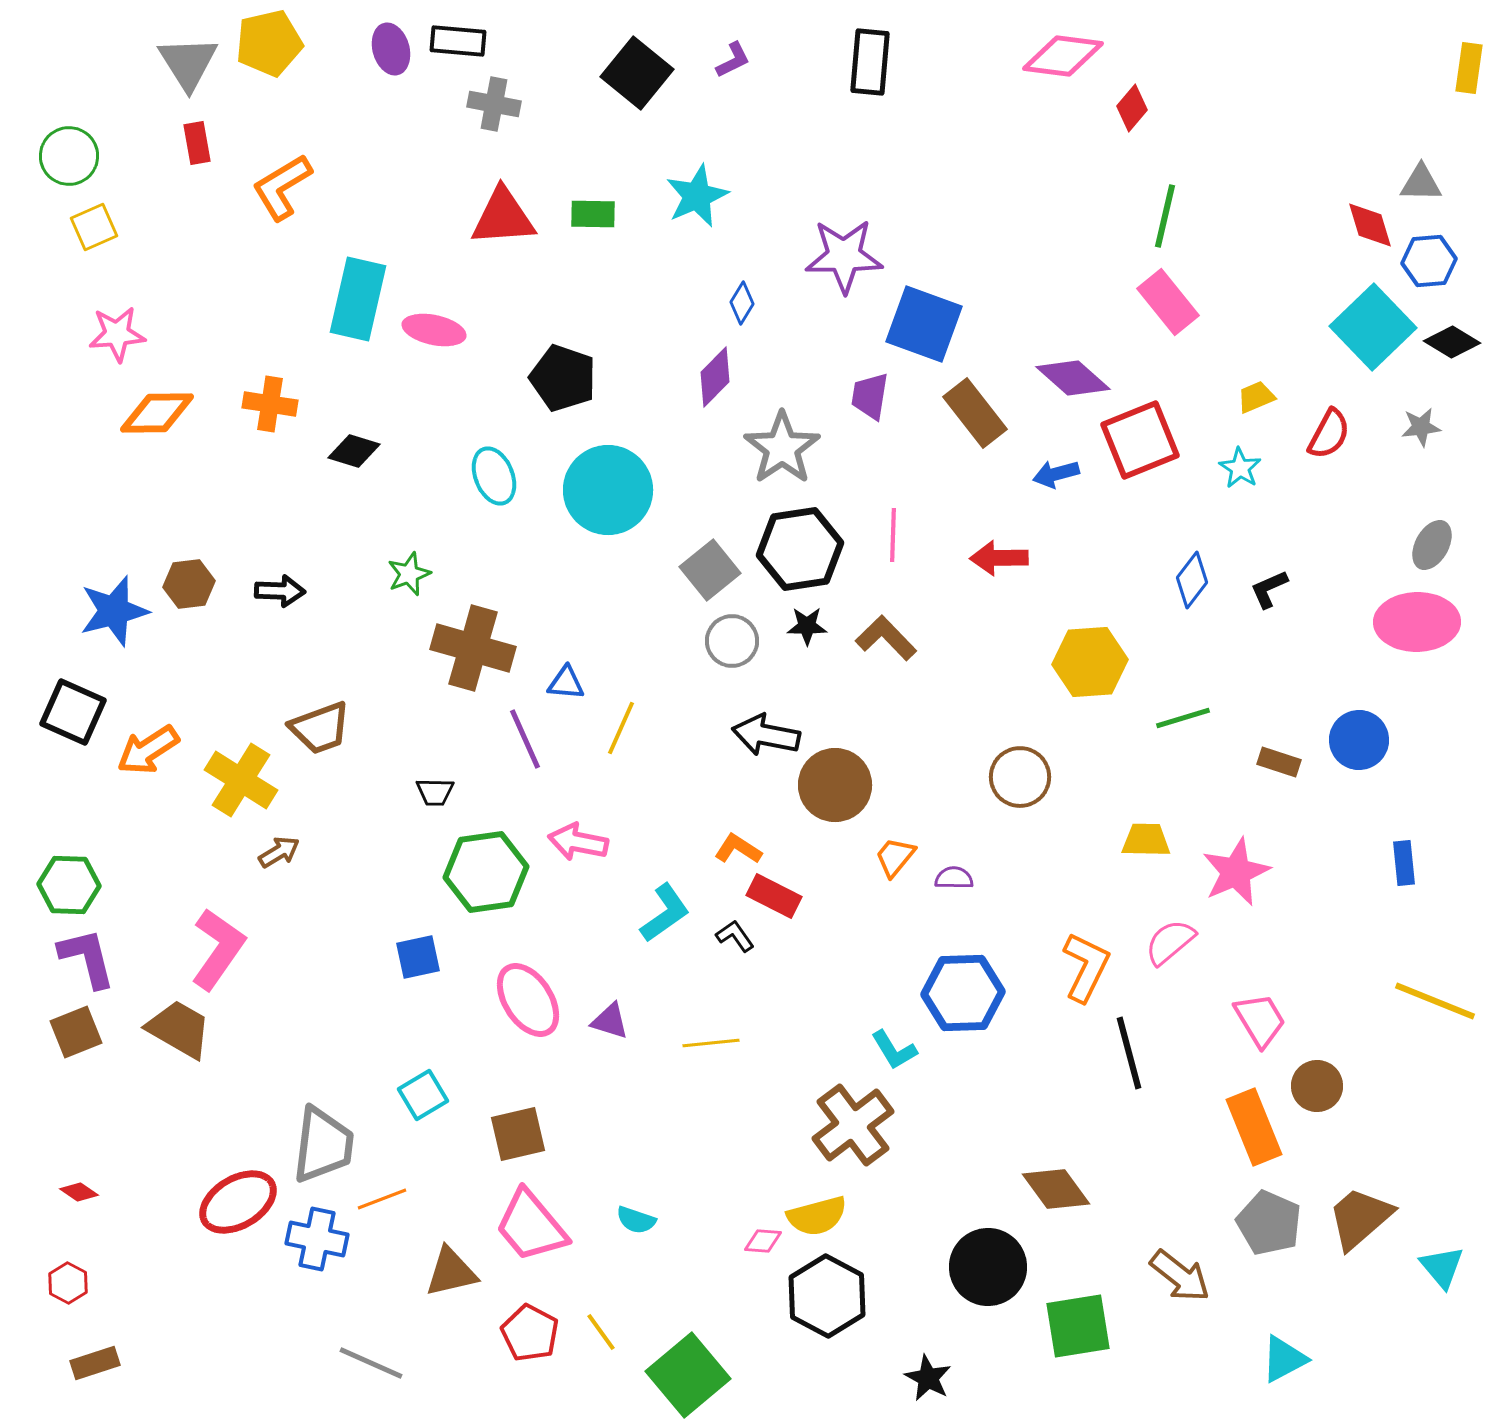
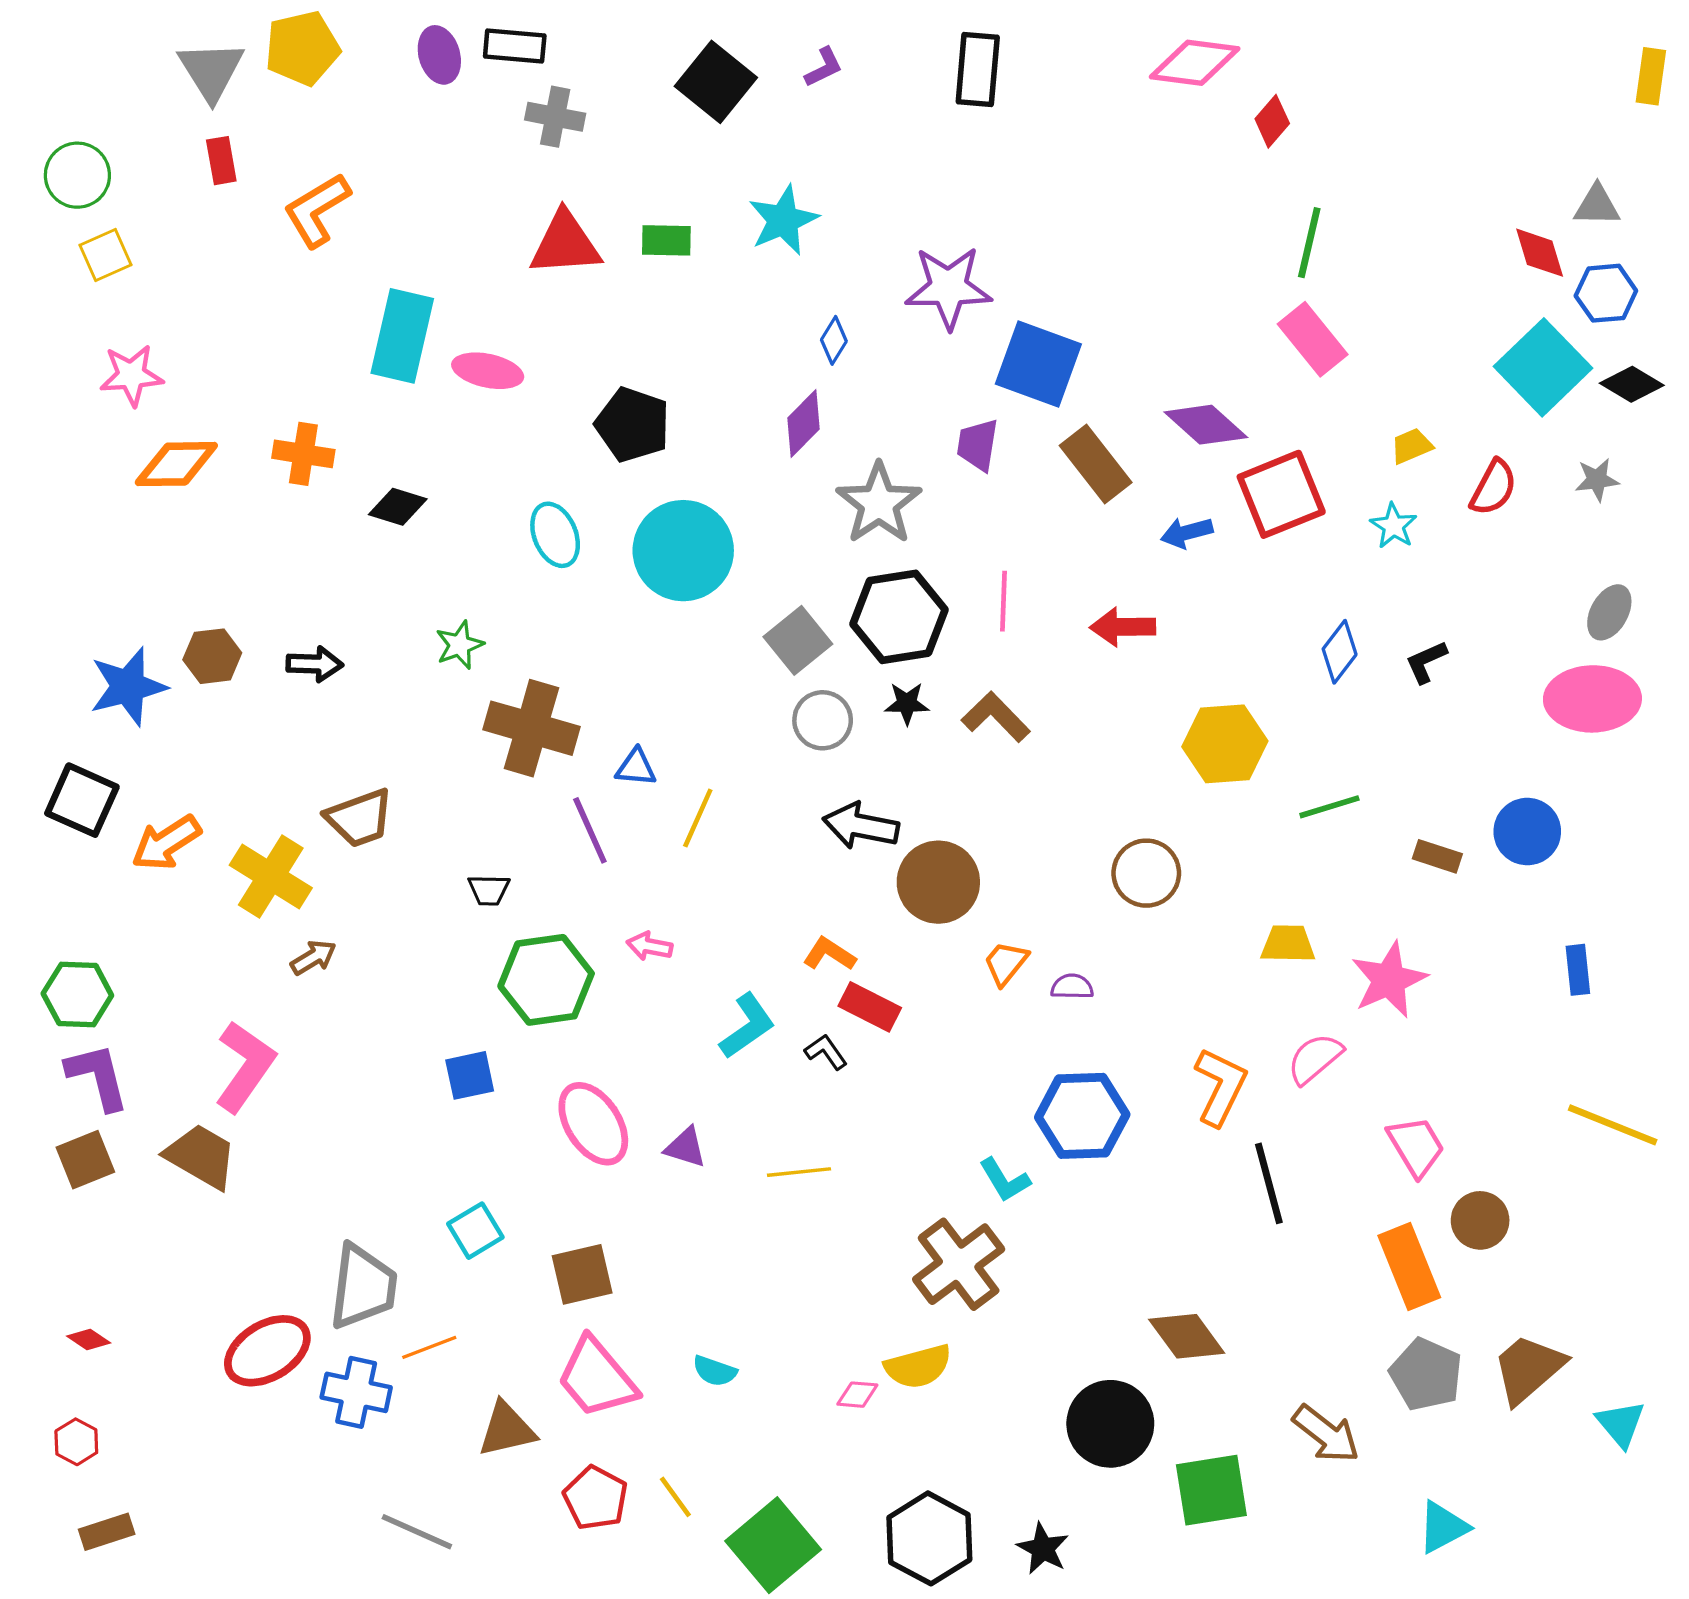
pink arrow: (578, 842) -> (650, 946), size x0.7
black hexagon: (827, 1296) -> (929, 1538), moved

